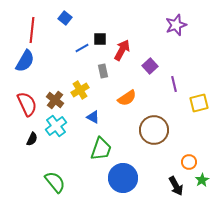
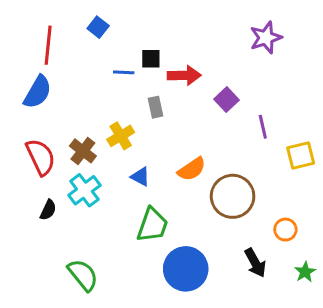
blue line: (82, 48) -> (124, 72), turned 32
red arrow: (122, 50) -> (184, 75), turned 60
orange semicircle: (127, 98) -> (192, 169), moved
orange circle: (189, 162) -> (285, 230), moved
black arrow: (176, 186) -> (255, 263), moved

